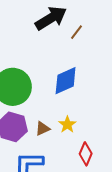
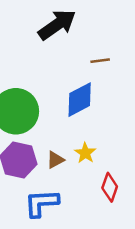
brown line: (77, 32) -> (100, 61), moved, turned 49

